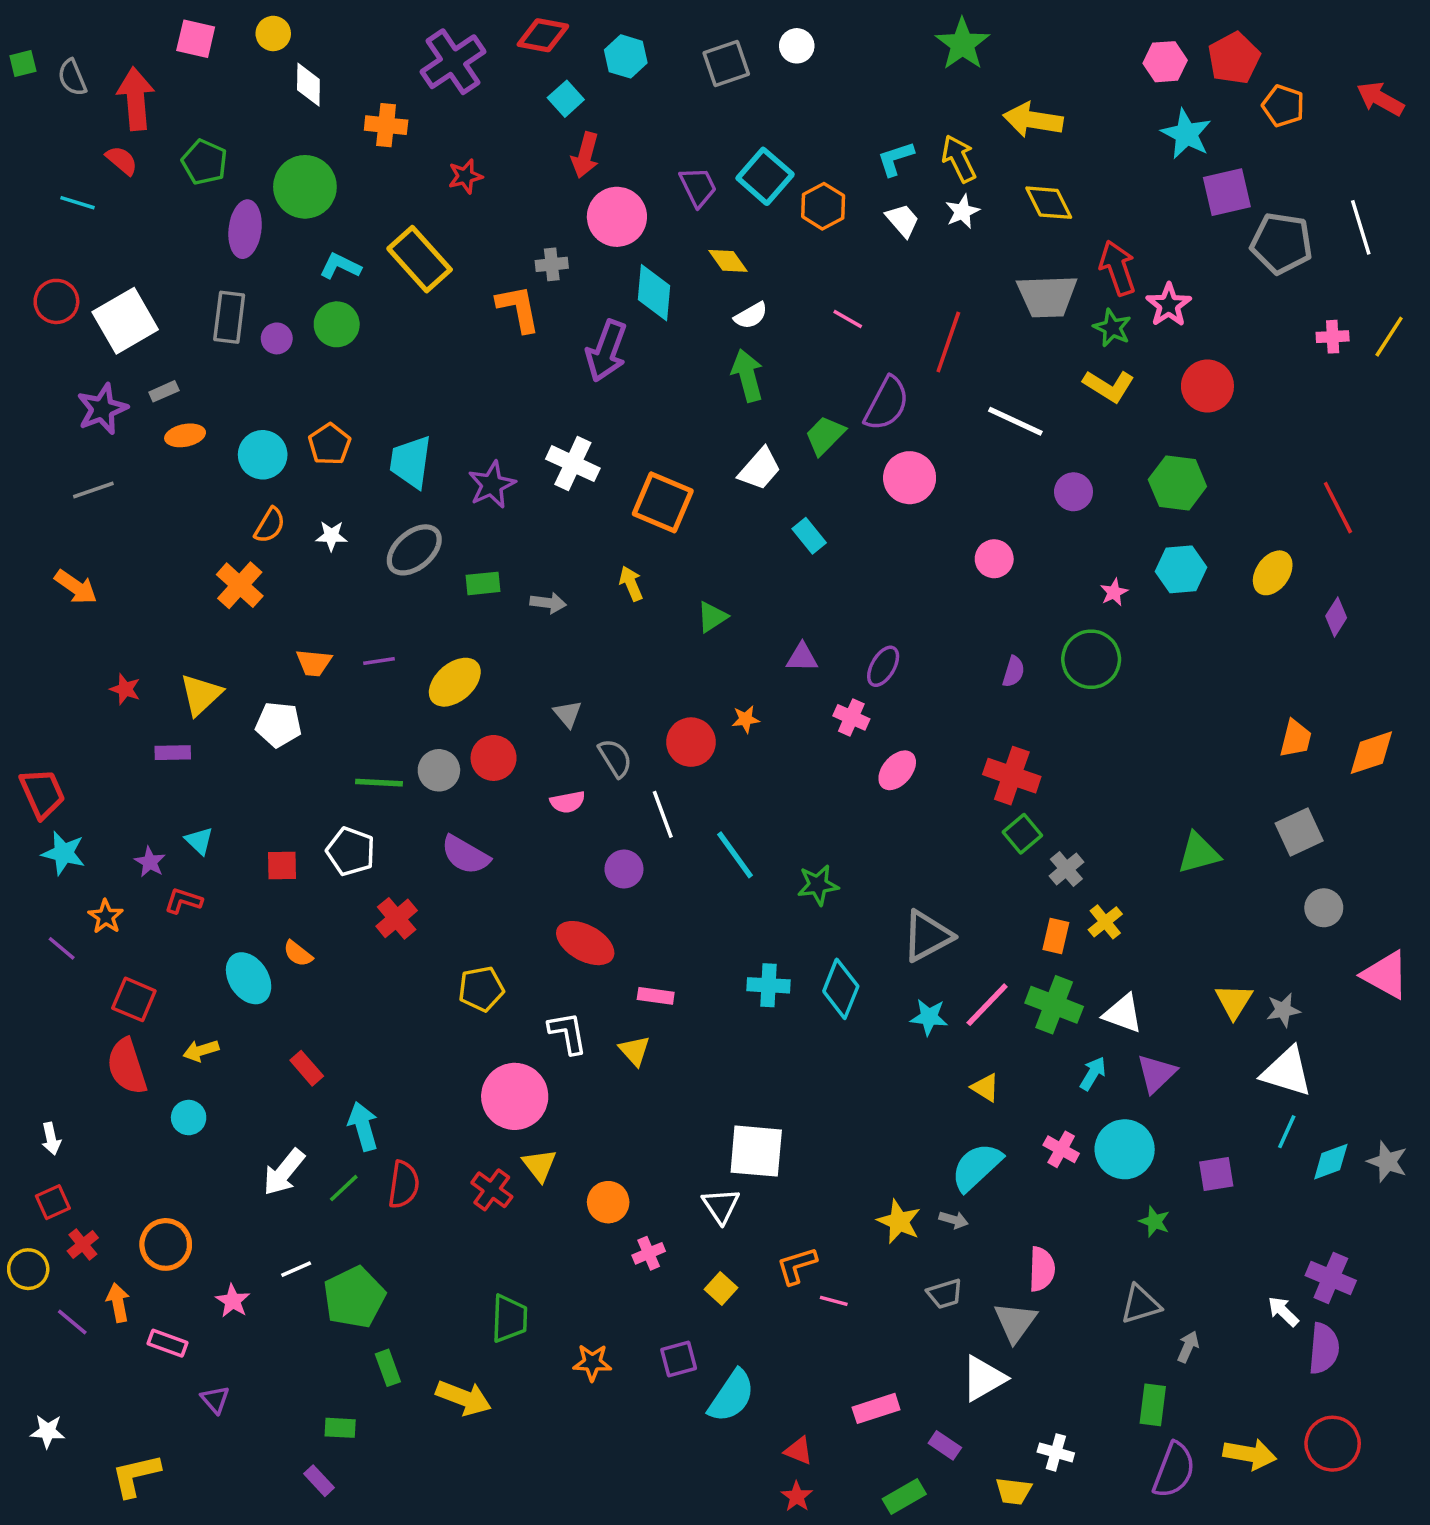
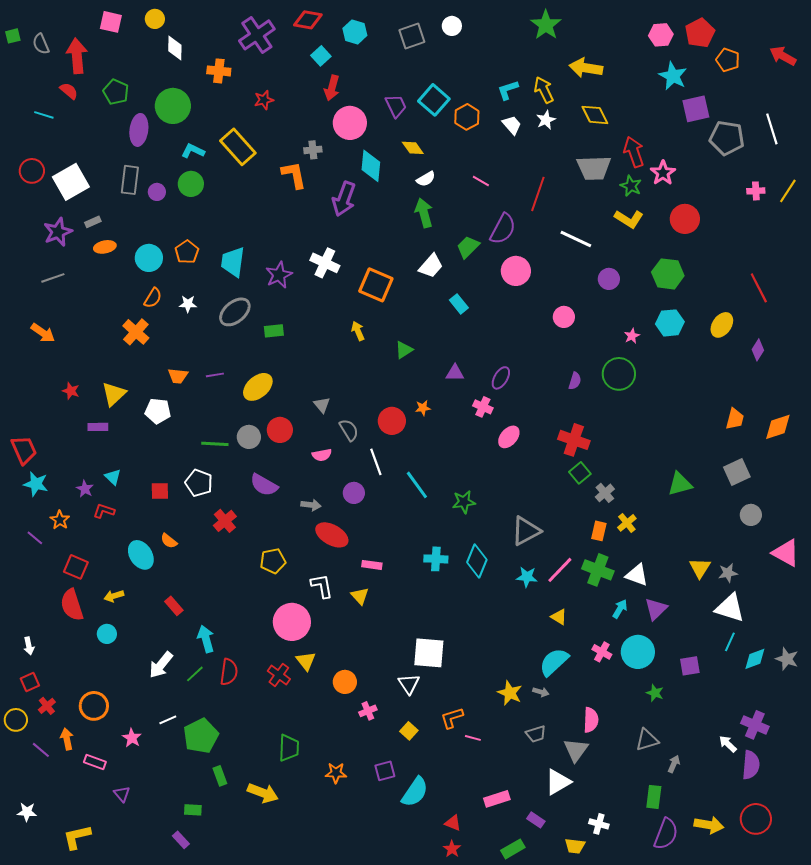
gray arrow: (548, 603) -> (311, 505), moved

